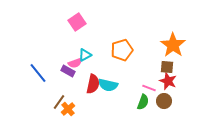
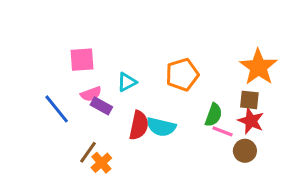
pink square: (77, 22) -> (82, 60), moved, turned 30
pink semicircle: (75, 63) -> (91, 94), moved
green semicircle: (143, 102) -> (214, 115), moved

